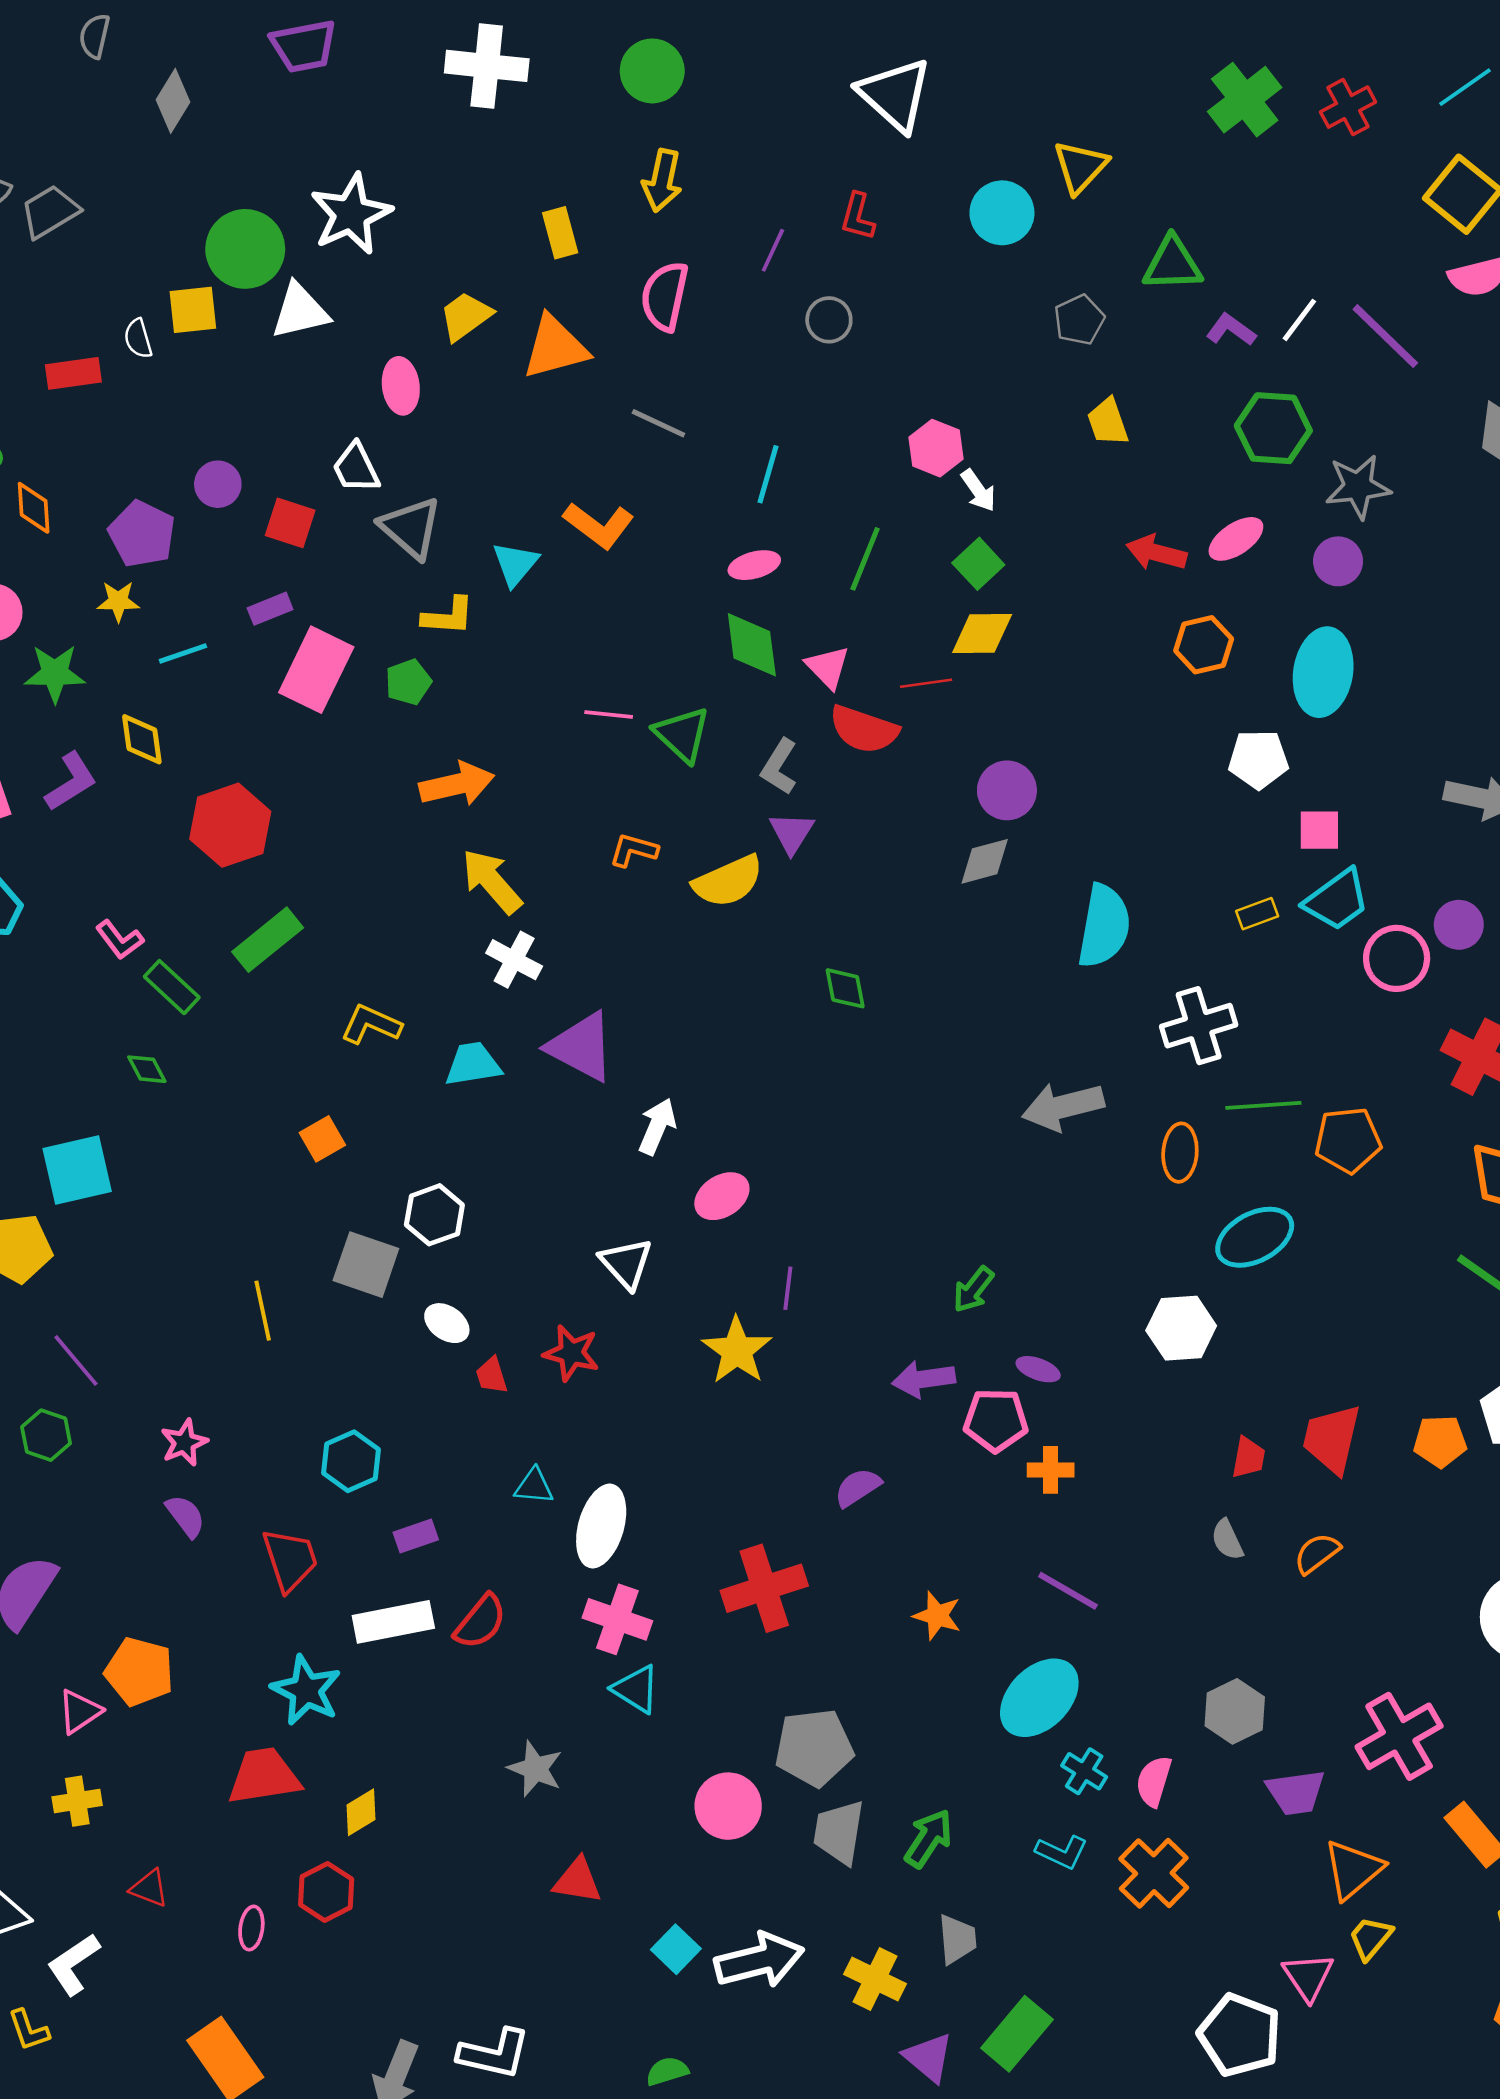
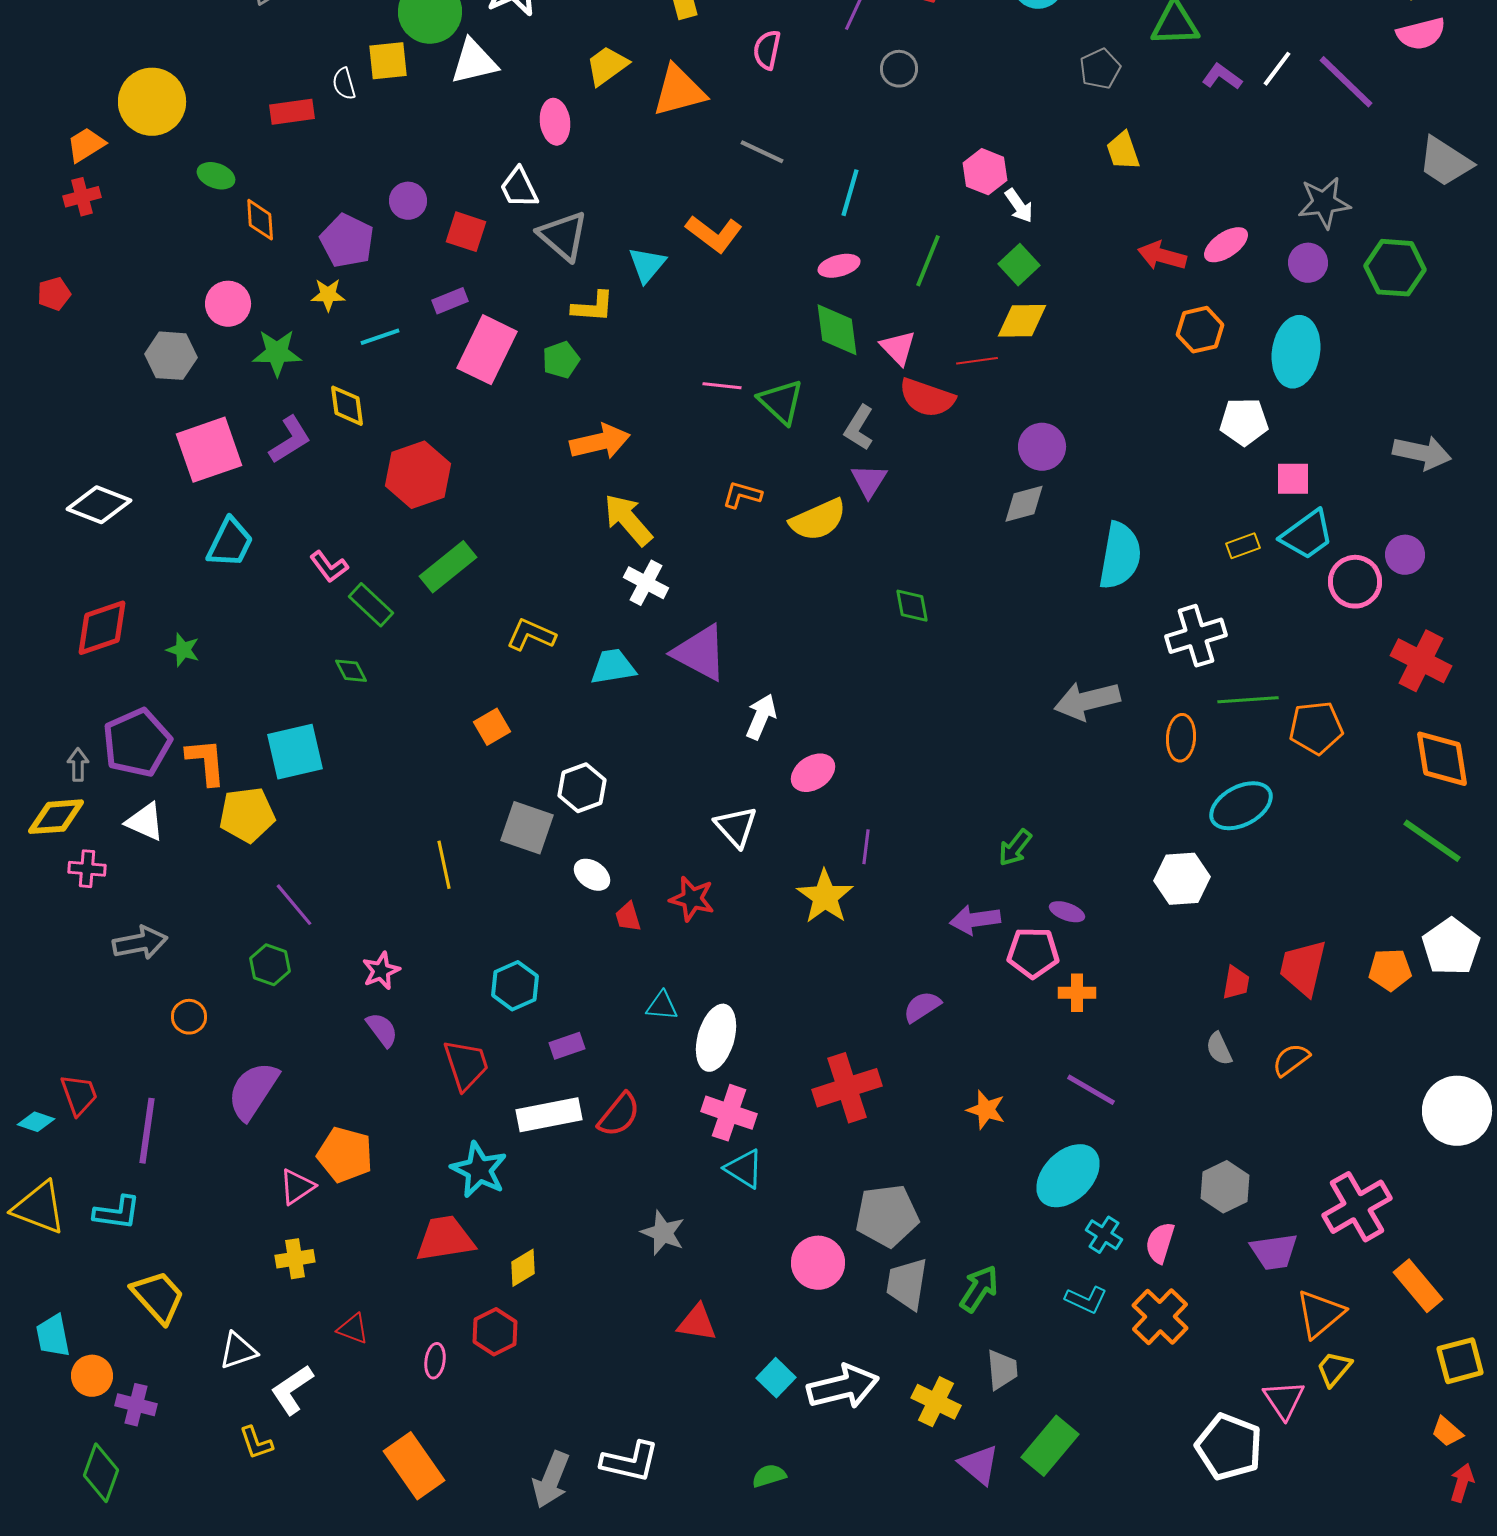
pink semicircle: (665, 296) -> (767, 50), size x0.7
green hexagon: (1273, 428) -> (1395, 268), moved

